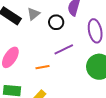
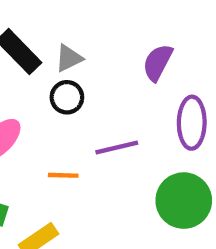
black circle: (56, 22) -> (67, 97), moved

